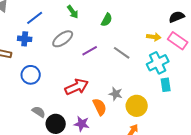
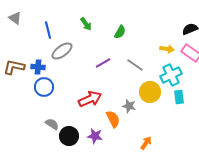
blue line: (35, 18) -> (48, 30), turned -66
blue cross: (25, 39) -> (38, 67), moved
gray ellipse: (63, 39) -> (62, 51), moved
yellow circle: (137, 106) -> (150, 92), moved

